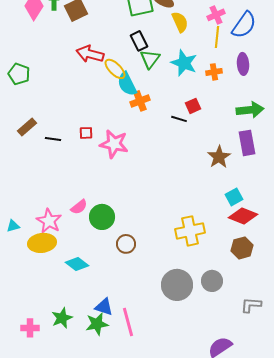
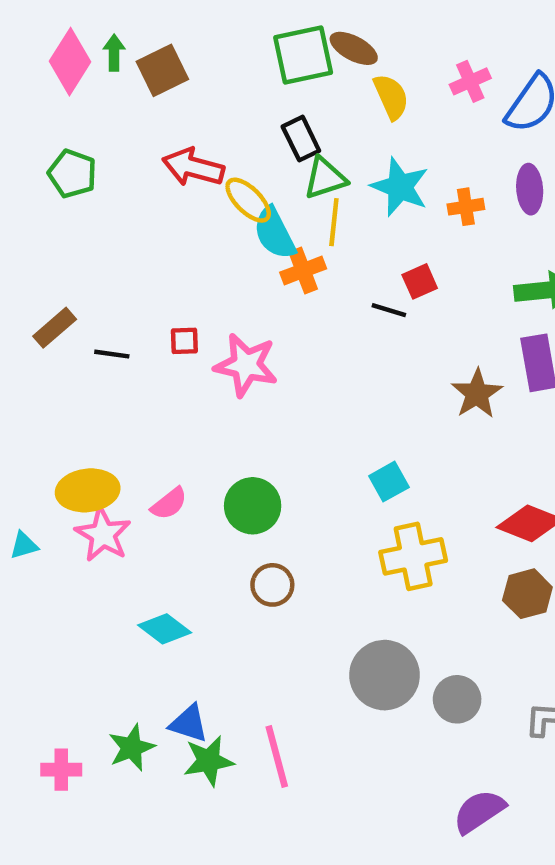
yellow line: (217, 37) -> (334, 222), moved
green triangle: (150, 59) -> (325, 178), turned 35
green pentagon: (19, 74) -> (72, 174), moved
cyan square: (234, 197) -> (389, 482), moved
green circle: (102, 217) -> (253, 506), moved
yellow ellipse: (42, 243) -> (88, 490), moved
gray circle: (212, 281) -> (457, 699), moved
blue triangle: (104, 307) -> (189, 723), moved

